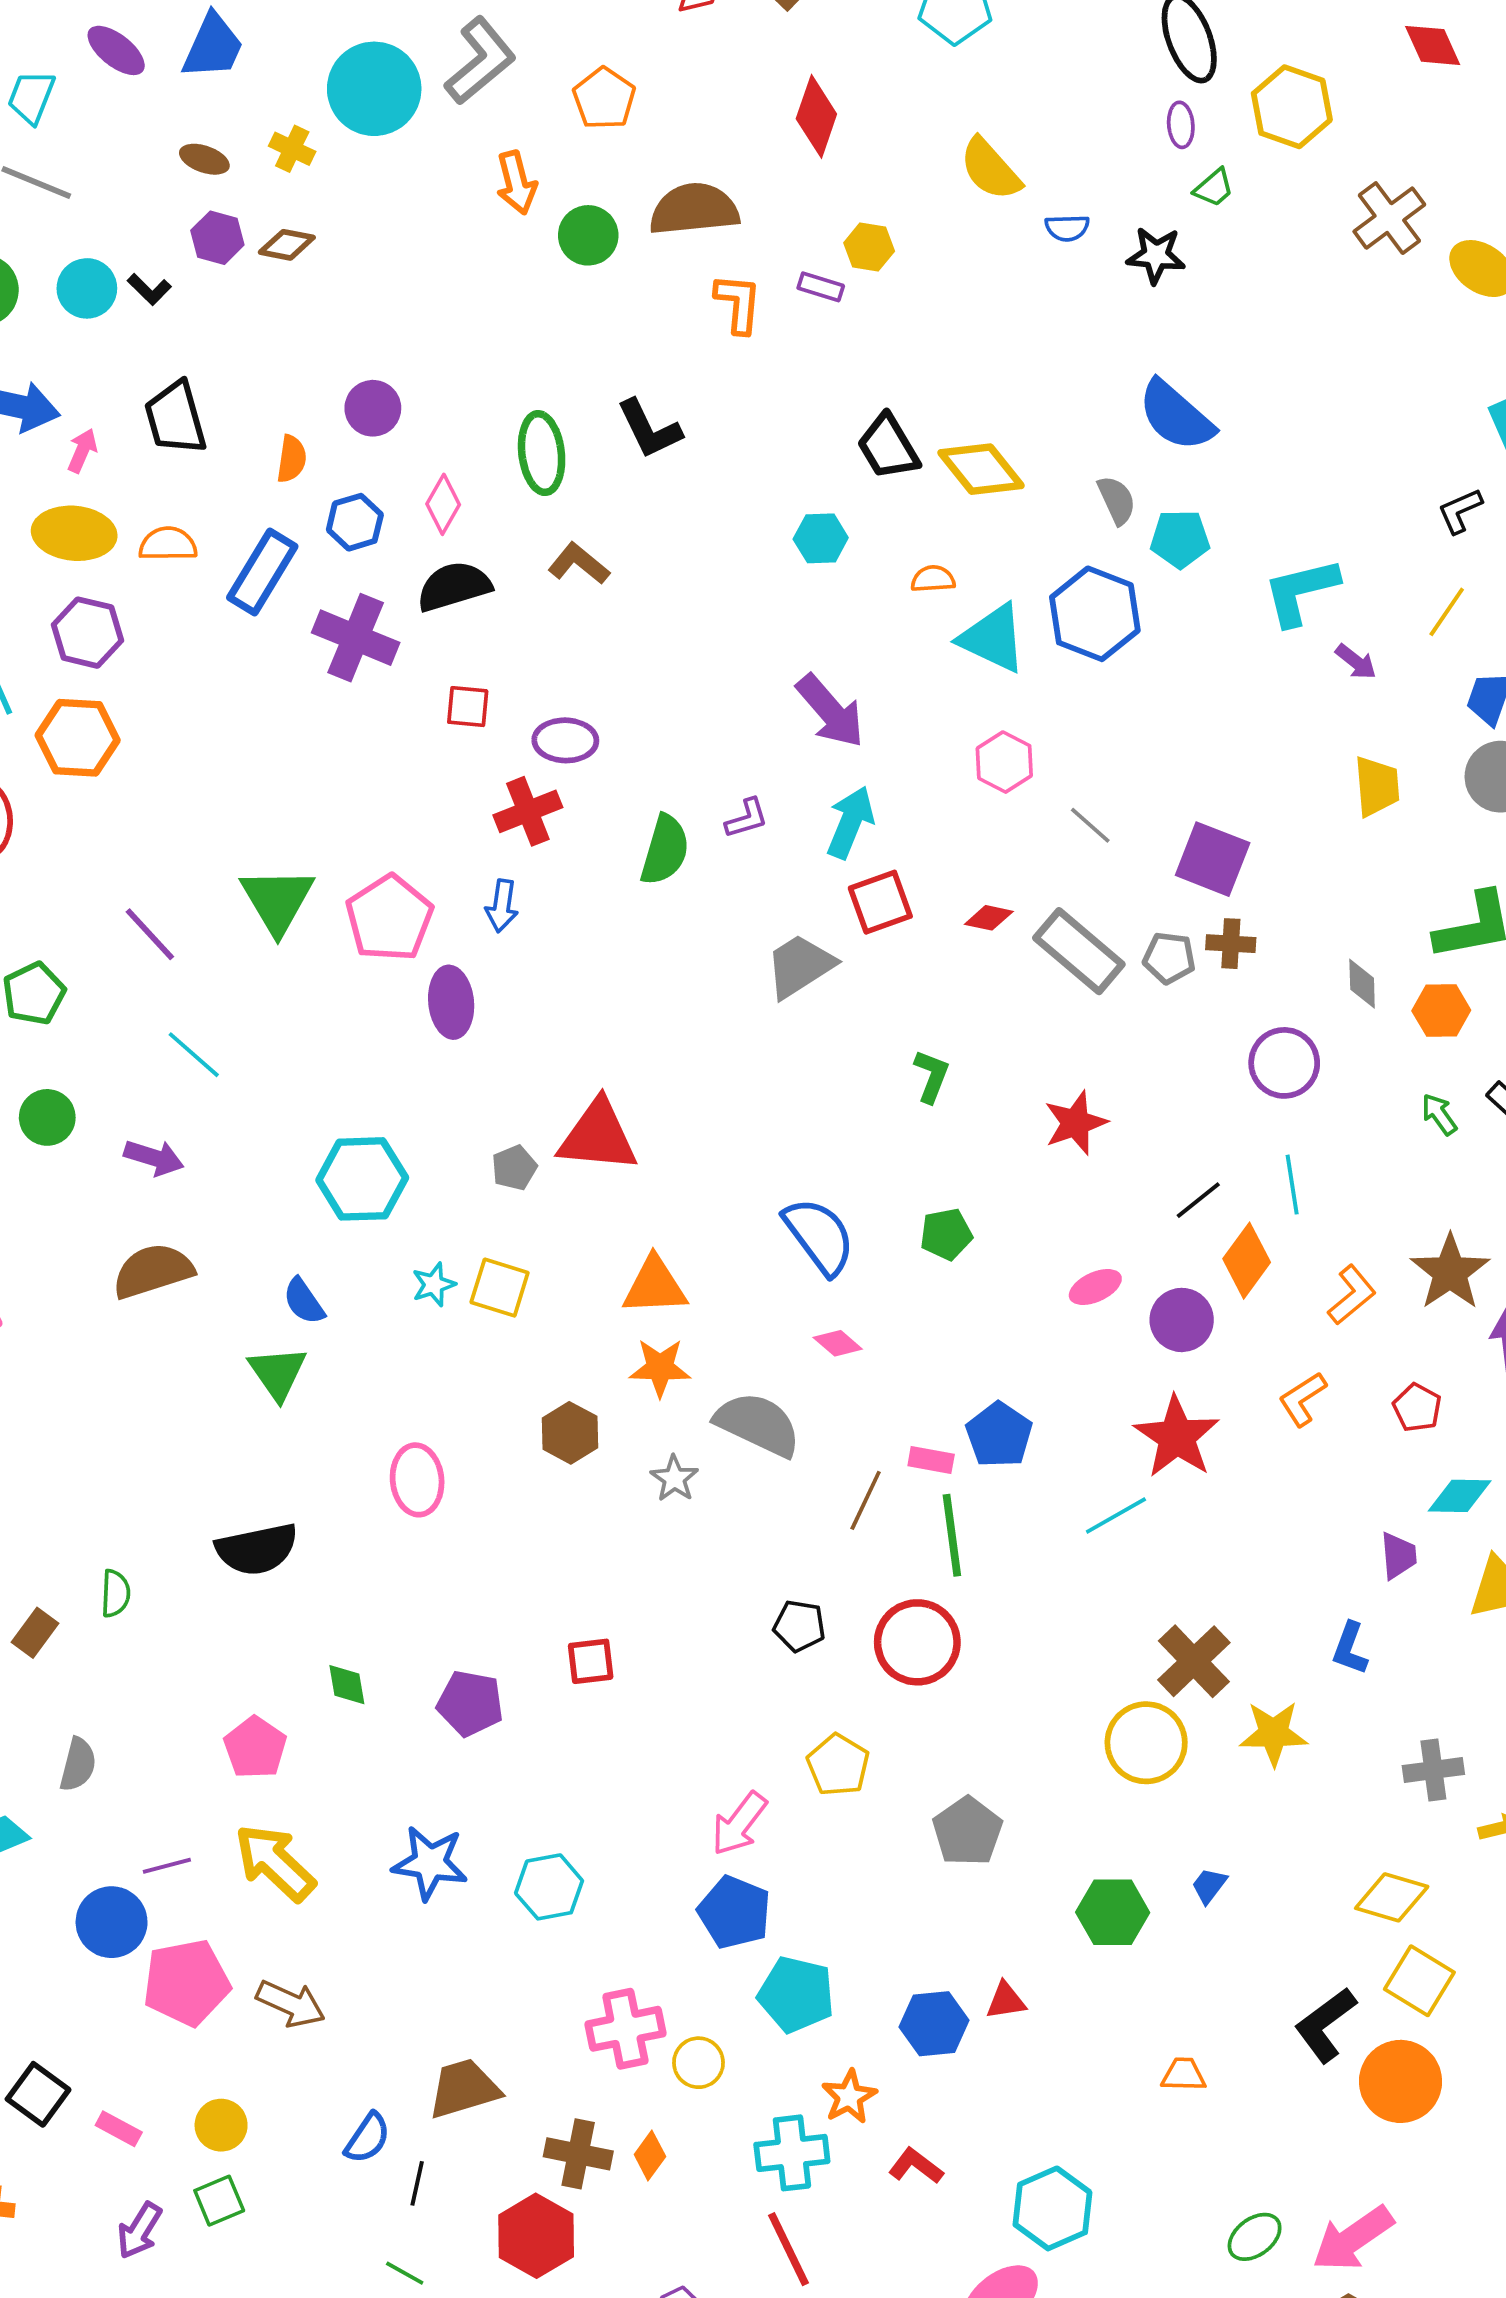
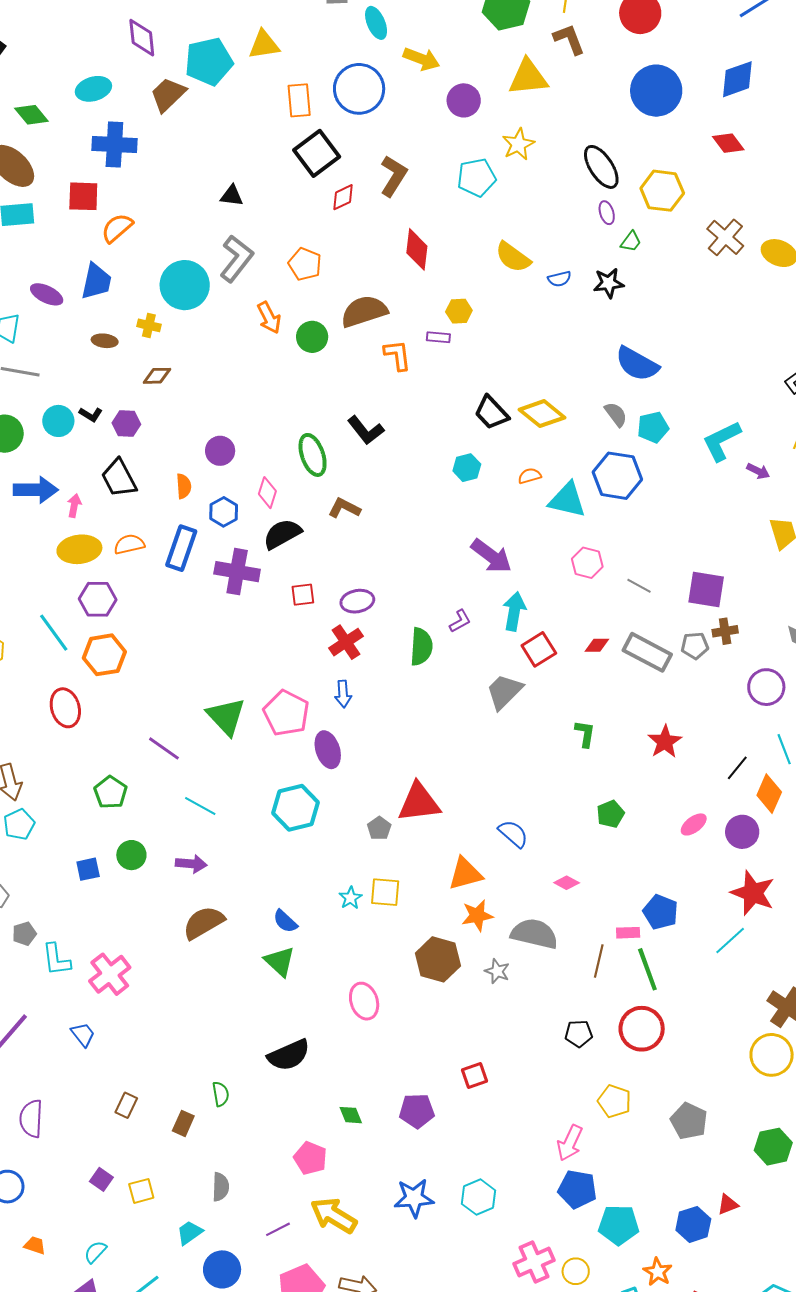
purple hexagon: (217, 238) -> (126, 424), moved
cyan hexagon: (362, 1179) -> (295, 808), moved
blue semicircle: (819, 1236) -> (513, 834), moved, size x0.7
brown hexagon: (570, 1433) -> (438, 959), size x1.4
blue circle: (112, 1922) -> (222, 1269), moved

